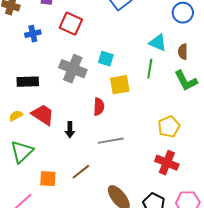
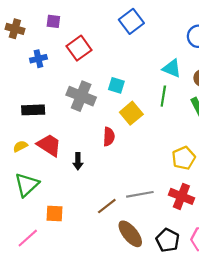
red square: (71, 24) -> (79, 48), turned 30
yellow square: (120, 85) -> (131, 113), turned -30
gray line: (111, 141) -> (140, 194), moved
brown line: (81, 172) -> (107, 206), moved

